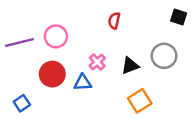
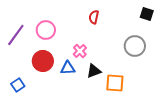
purple line: (19, 42) -> (16, 35), turned -40
black triangle: (130, 66) -> (94, 71), moved
orange square: (140, 101) -> (115, 83), turned 36

